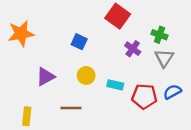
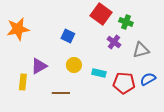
green cross: (159, 35) -> (126, 22), moved
gray triangle: (164, 58) -> (141, 50), turned 42
yellow rectangle: (27, 116) -> (23, 82), moved

